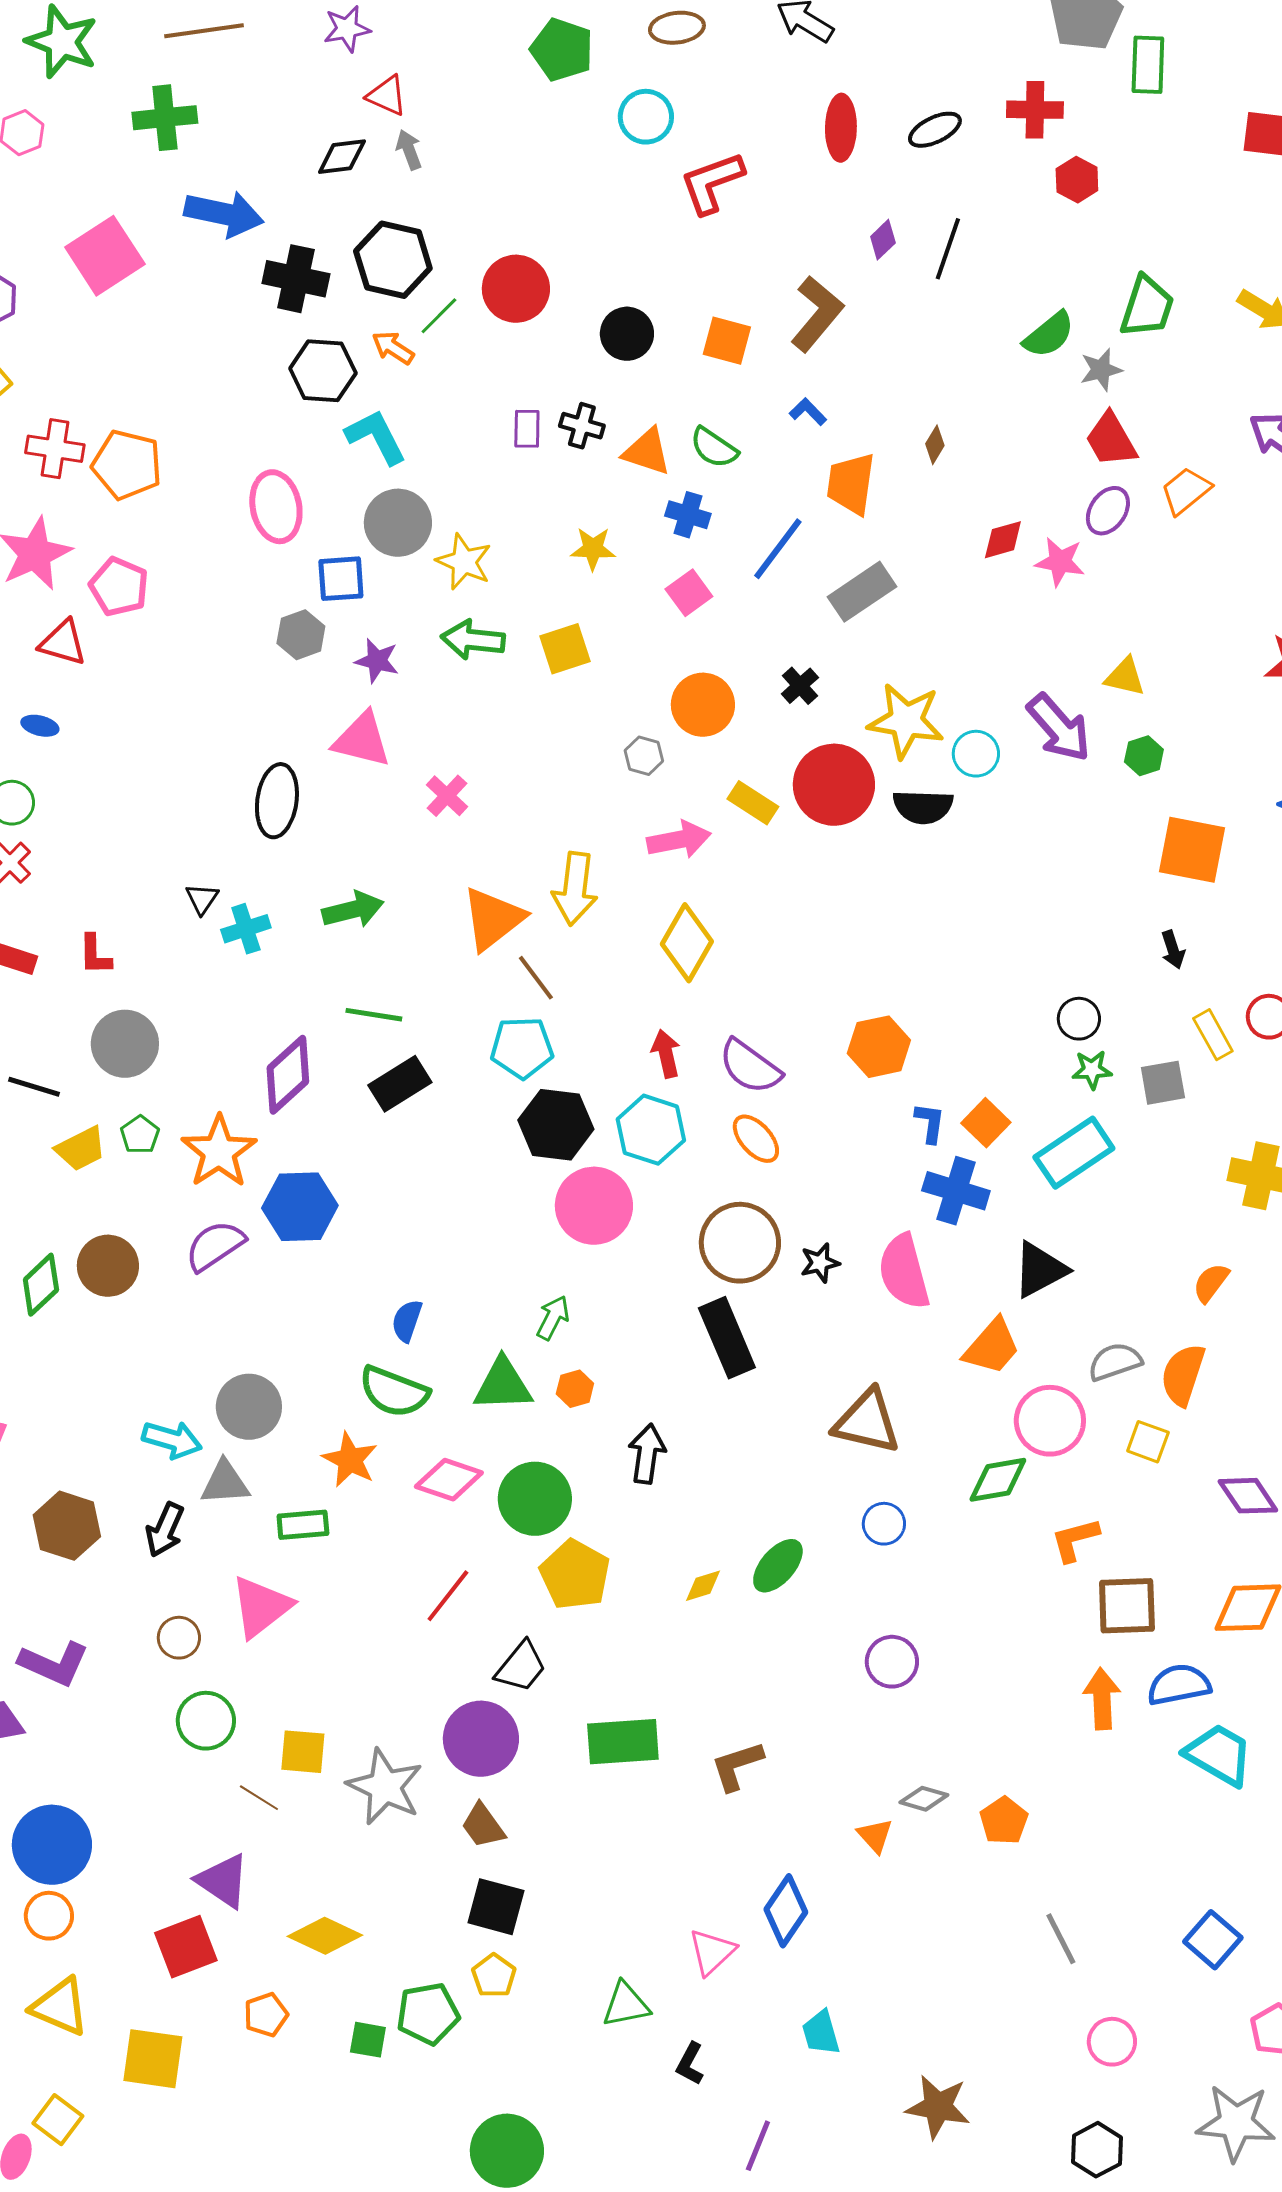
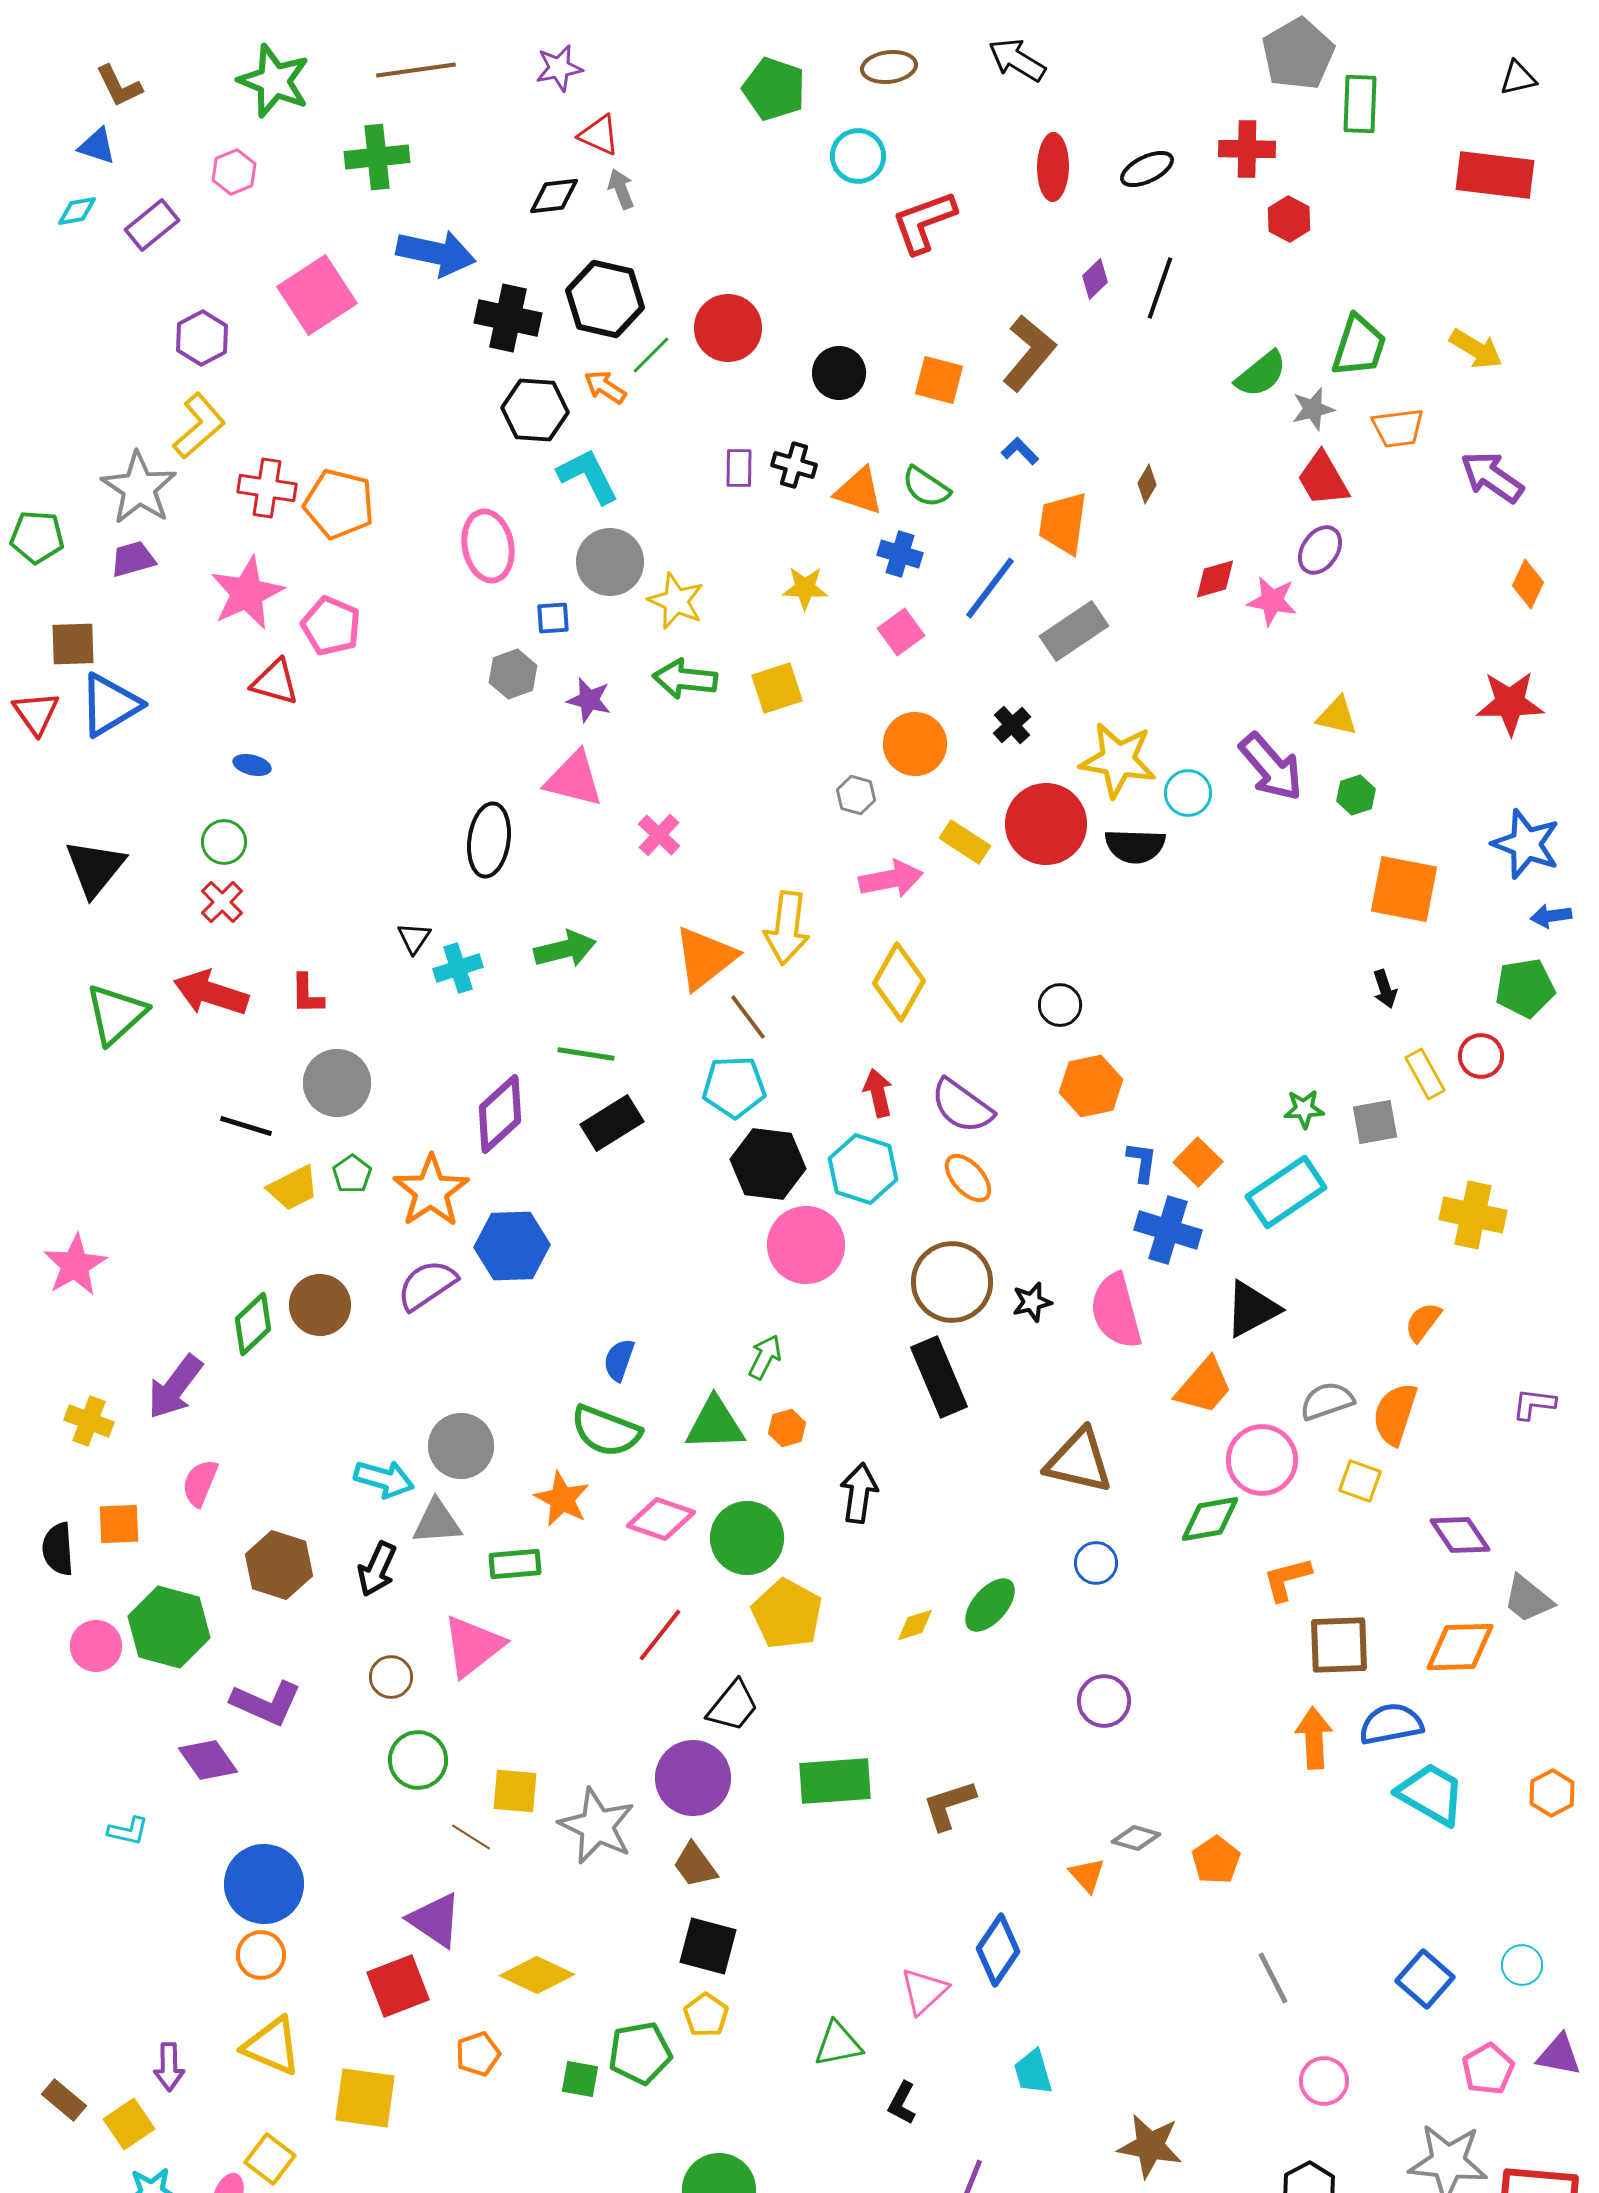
orange trapezoid: (1186, 491) -> (1398, 428), moved, turned -148
blue square: (341, 579) -> (553, 618), size x0.7
black circle: (1079, 1019) -> (1060, 1005), moved

